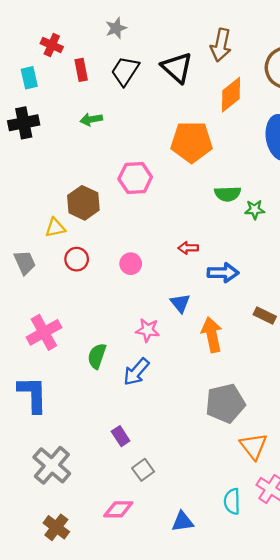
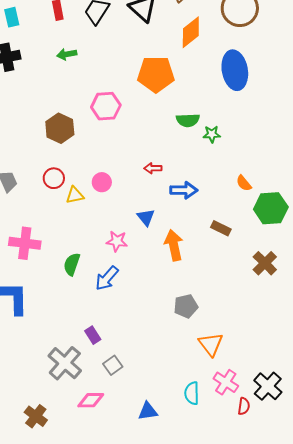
yellow triangle: (55, 228) -> (75, 195), moved
pink cross: (44, 332) -> (25, 243), turned 36
gray pentagon: (225, 403) -> (186, 306), size x0.7
gray cross: (52, 465) -> (65, 363), moved

